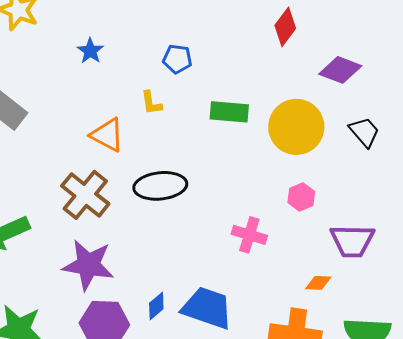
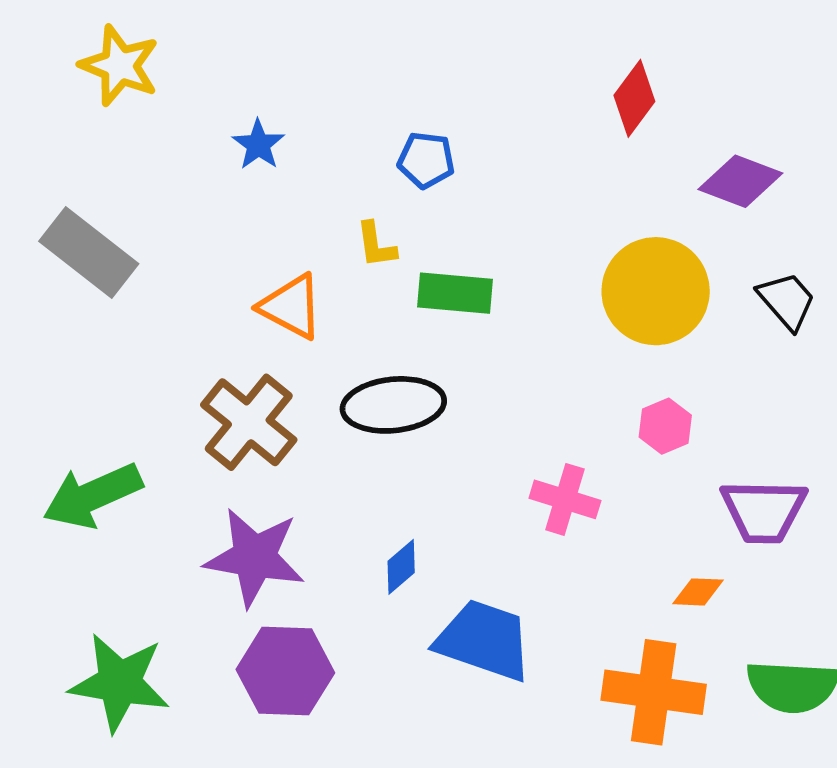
green rectangle: (229, 112) -> (455, 293), moved
blue diamond: (156, 306) -> (401, 567), moved

